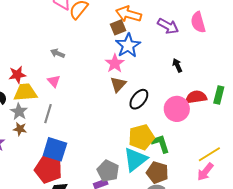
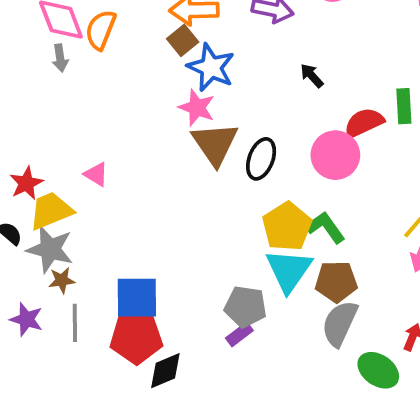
gray arrow: (58, 53) -> (60, 58), moved, turned -104
brown triangle: (118, 84) -> (215, 144), size x1.5
gray star: (19, 112) -> (50, 249), size x1.4
gray line: (48, 114) -> (75, 323), moved

